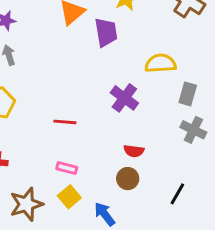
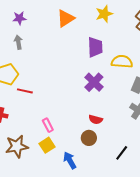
purple trapezoid: (106, 32) -> (95, 47), moved
red line: (65, 122) -> (25, 91), moved
pink rectangle: (67, 168) -> (48, 125), turned 40

